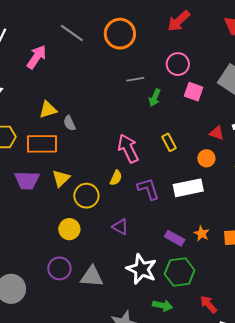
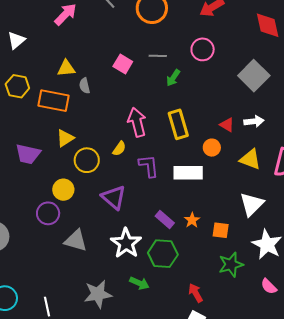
pink square: (194, 92) -> (123, 64), moved
yellow rectangle: (169, 142) -> (178, 124), size x1.6
purple trapezoid: (27, 180) -> (28, 154), moved
purple triangle: (120, 227) -> (114, 197), size x1.5
purple circle: (59, 268) -> (48, 213), moved
red arrow: (209, 304) -> (196, 293), moved

